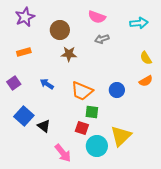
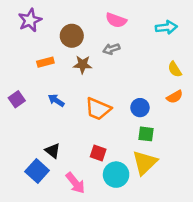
gray arrow: (102, 39) -> (111, 49), moved
orange rectangle: (24, 52) -> (45, 62), moved
green square: (92, 112) -> (146, 134), moved
blue square: (24, 116) -> (37, 171), moved

